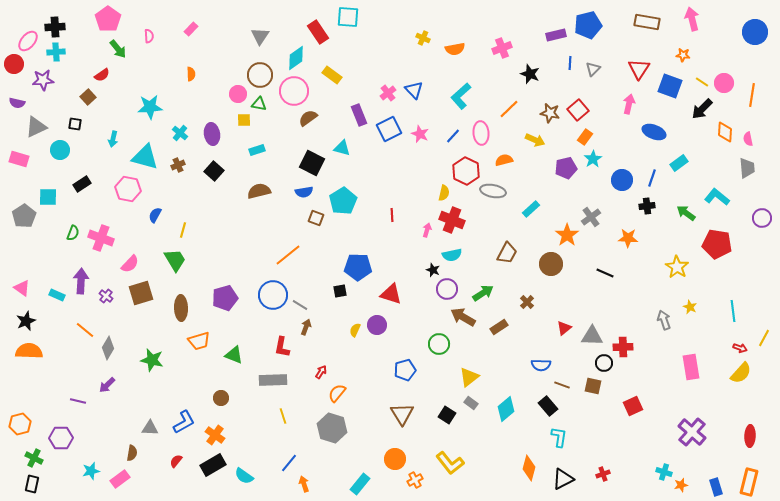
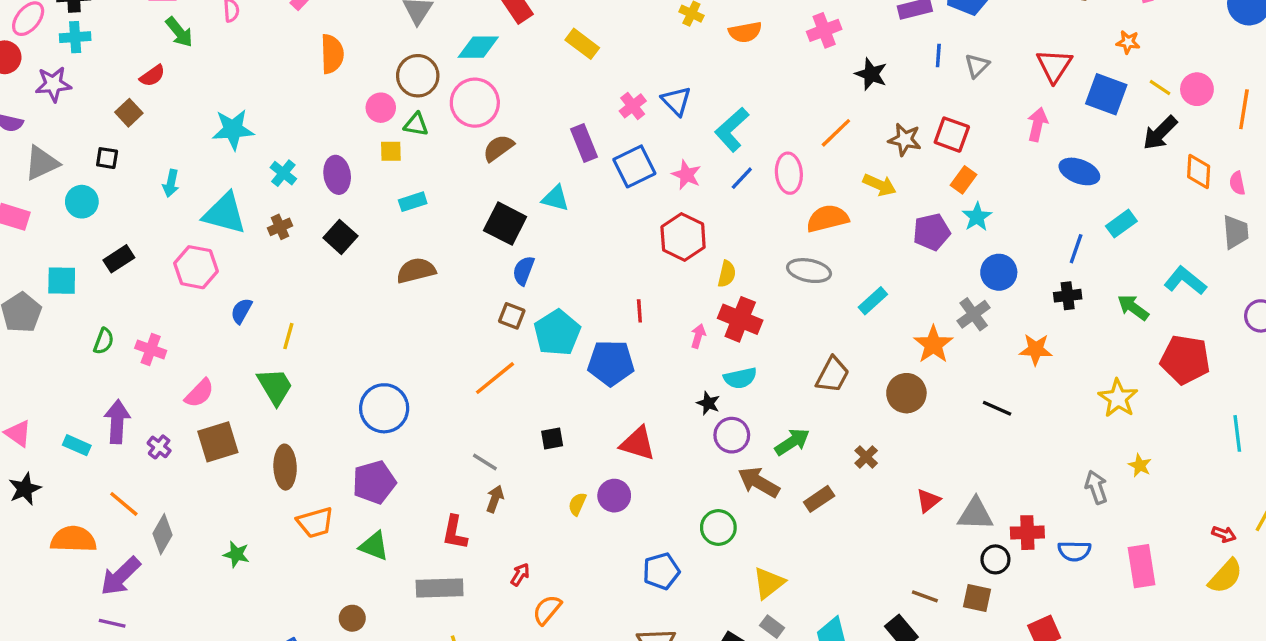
cyan diamond: (296, 58) -> (478, 47), turned 35
orange semicircle: (191, 74) -> (332, 54), moved, size x1.6
yellow rectangle: (332, 75) -> (582, 44), moved
cyan L-shape: (461, 96) -> (732, 129), moved
red square: (578, 110) -> (952, 135), turned -30
orange semicircle: (504, 160) -> (827, 218), size x1.4
red hexagon: (466, 171) -> (683, 237), moved
blue circle: (622, 180) -> (999, 272), moved
blue semicircle: (304, 192) -> (524, 271), moved, turned 120
cyan pentagon: (343, 201) -> (557, 333), moved
pink cross: (101, 238) -> (151, 349), size x0.7
orange line: (288, 255) -> (495, 378), moved
blue pentagon: (358, 267) -> (611, 363), moved
blue circle: (273, 295) -> (384, 408), moved
purple pentagon: (225, 298) -> (374, 482), moved
cyan line: (733, 311) -> (1237, 433), moved
orange semicircle: (29, 351) -> (73, 539), moved
green star: (152, 360) -> (236, 554), size x0.7
blue semicircle: (541, 365) -> (1074, 551), moved
purple arrow: (107, 385) -> (120, 576), moved, size x1.5

